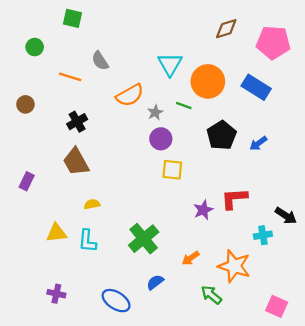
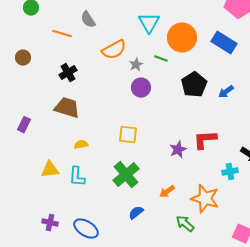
brown trapezoid: (76, 162) -> (67, 108), turned 136
yellow square: (172, 170) -> (128, 135), moved
blue ellipse: (116, 301) -> (86, 229), moved

